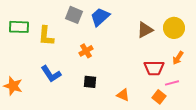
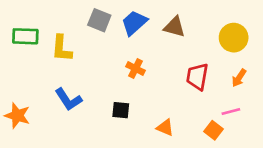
brown triangle: (145, 30) -> (174, 27), moved, turned 42
orange cross: (86, 51) -> (136, 69), moved, turned -32
red trapezoid: (154, 68) -> (197, 77), moved, turned 100

